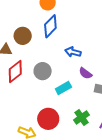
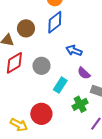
cyan rectangle: (63, 88) -> (60, 85), turned -35
green cross: (81, 117) -> (80, 104), moved

